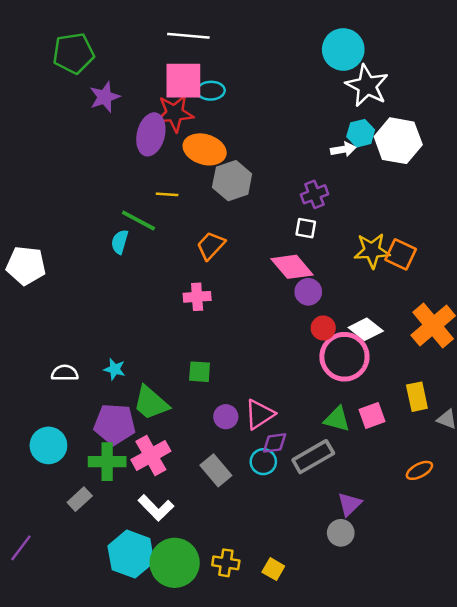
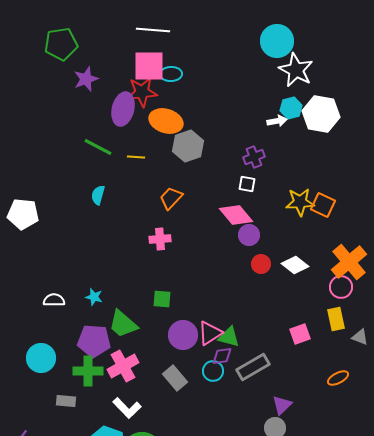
green line: (138, 221) -> (98, 147), moved
pink circle: (344, 357) -> (341, 287), moved, size x0.6
purple circle: (226, 417) -> (183, 335), size x1.5
green triangle: (337, 419) -> (229, 337), moved
gray rectangle: (80, 499) -> (66, 401), turned 48

